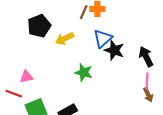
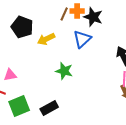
black pentagon: (39, 26) -> (22, 27), turned -30
black star: (114, 50) -> (93, 17), moved

